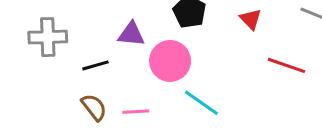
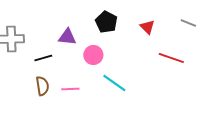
pink circle: (170, 61) -> (93, 55), size x0.7
brown semicircle: (94, 107) -> (42, 86), turned 30

